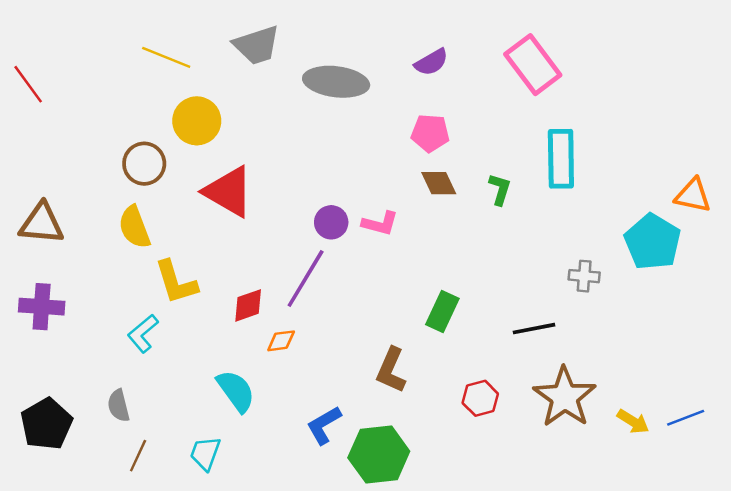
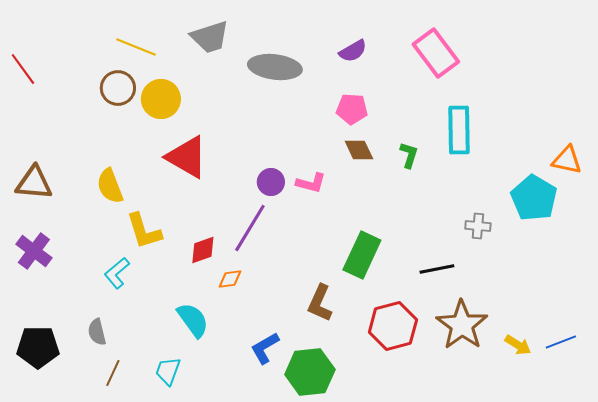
brown circle: (144, 164) -> (118, 88), moved
purple cross: (42, 307) -> (34, 251), turned 33
green rectangle: (442, 311) -> (362, 255), size x1.4
red hexagon: (480, 398) -> (393, 326), size x1.6
black pentagon: (46, 424) -> (38, 347), turned 30

